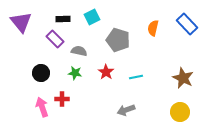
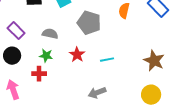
purple rectangle: (55, 39) -> (16, 31), moved
red cross: (62, 99) -> (39, 74), moved

